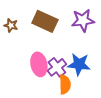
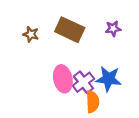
purple star: (83, 20) -> (113, 29), size x0.6

